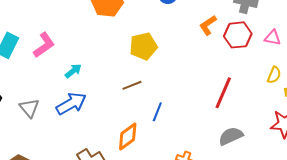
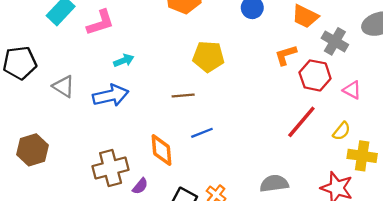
red line: (223, 93) -> (301, 122), moved
gray triangle: (29, 108) -> (64, 86), turned -35
blue line: (157, 112) -> (202, 133), turned 30
orange diamond: (128, 137) -> (161, 150), turned -76

